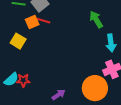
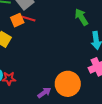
orange circle: (95, 88) -> (68, 84), moved

